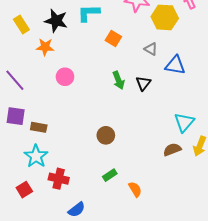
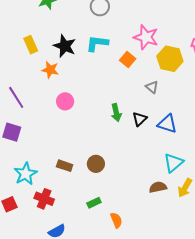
orange square: (113, 38) -> (128, 59), moved
blue triangle: (175, 65) -> (167, 124), moved
brown rectangle: (39, 127) -> (65, 166), moved

